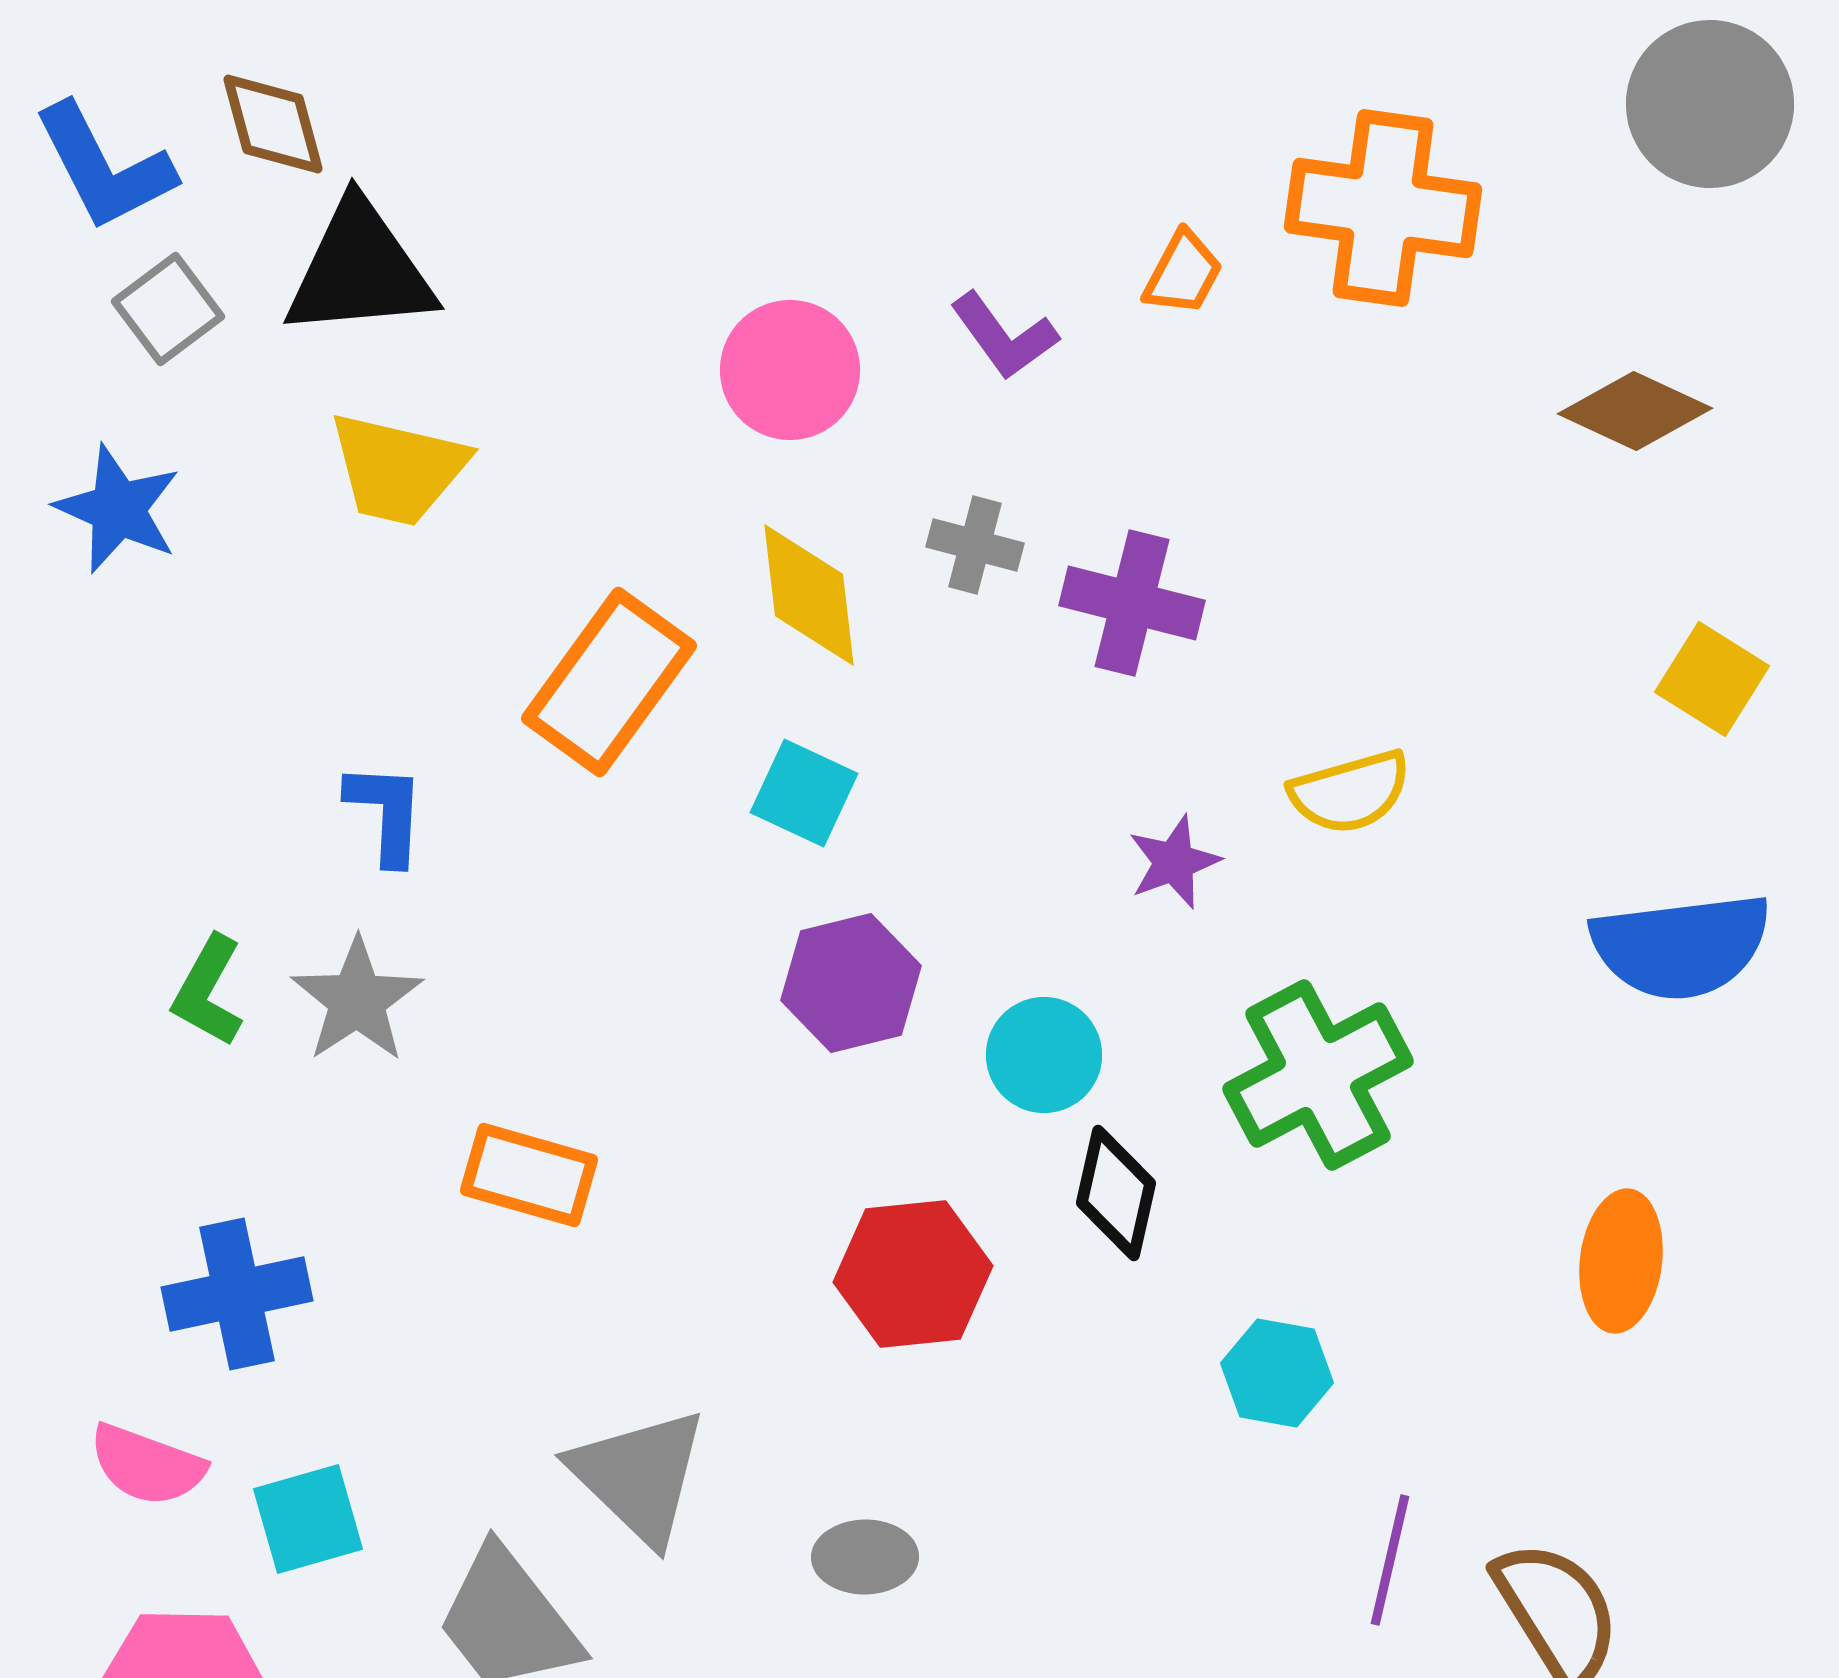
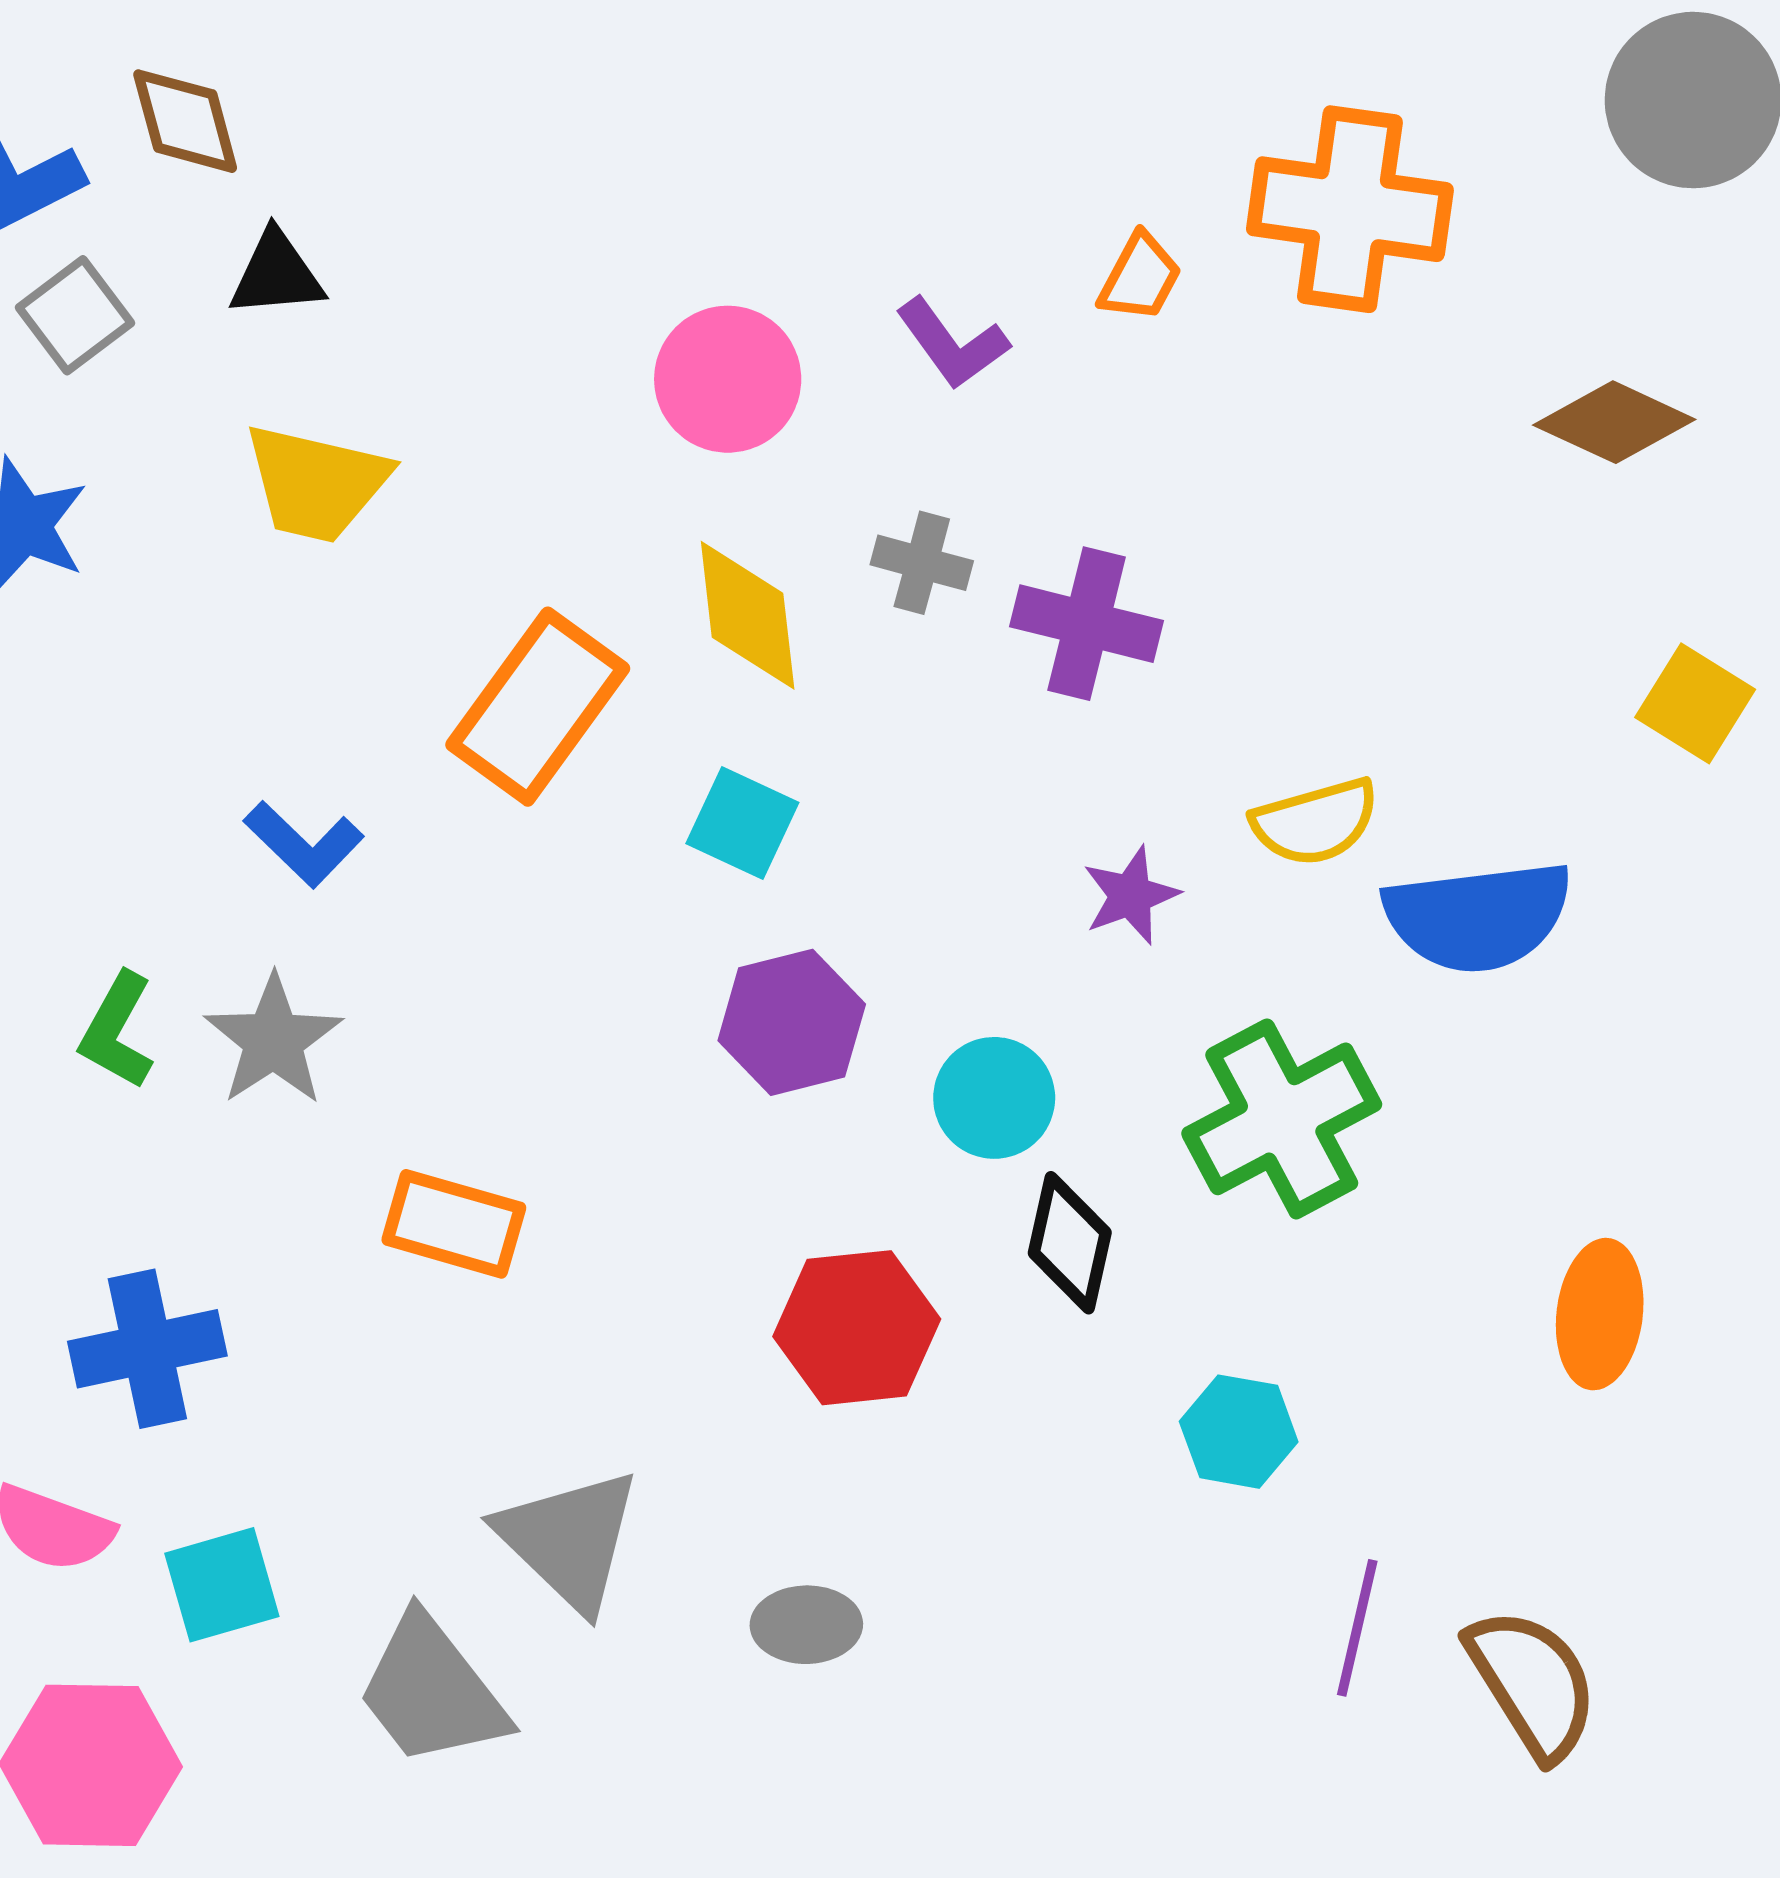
black triangle: (360, 270) -> (276, 274), size x0.6
blue L-shape: (386, 813) -> (304, 844), turned 131
blue semicircle: (1681, 946) -> (1478, 916), moved

